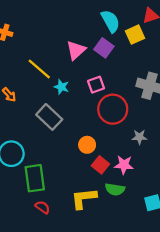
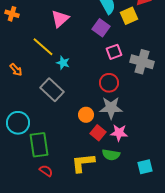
pink triangle: (76, 50) -> (60, 19), moved
pink square: (96, 85) -> (114, 52), moved
red circle: (113, 109) -> (109, 83), size x0.7
gray star: (139, 137) -> (111, 108), moved, size x1.6

